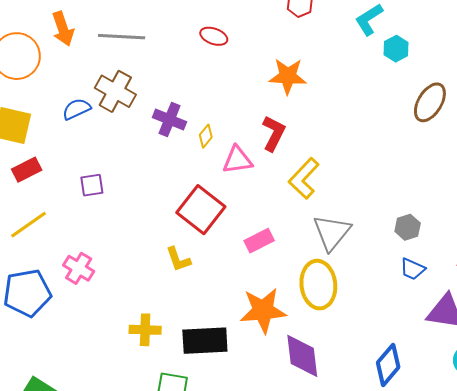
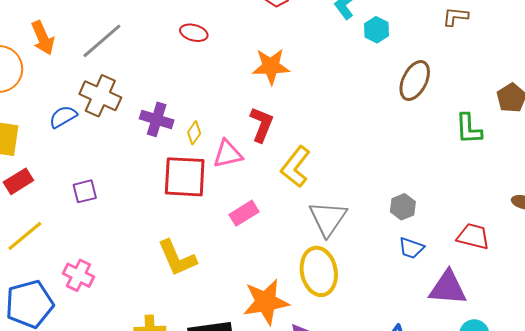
gray line: (122, 37) -> (102, 41), turned -39
red square: (201, 210) -> (185, 177), moved, turned -30
pink rectangle: (259, 241) -> (244, 213), moved
yellow L-shape: (178, 259) -> (177, 258), size x1.5

